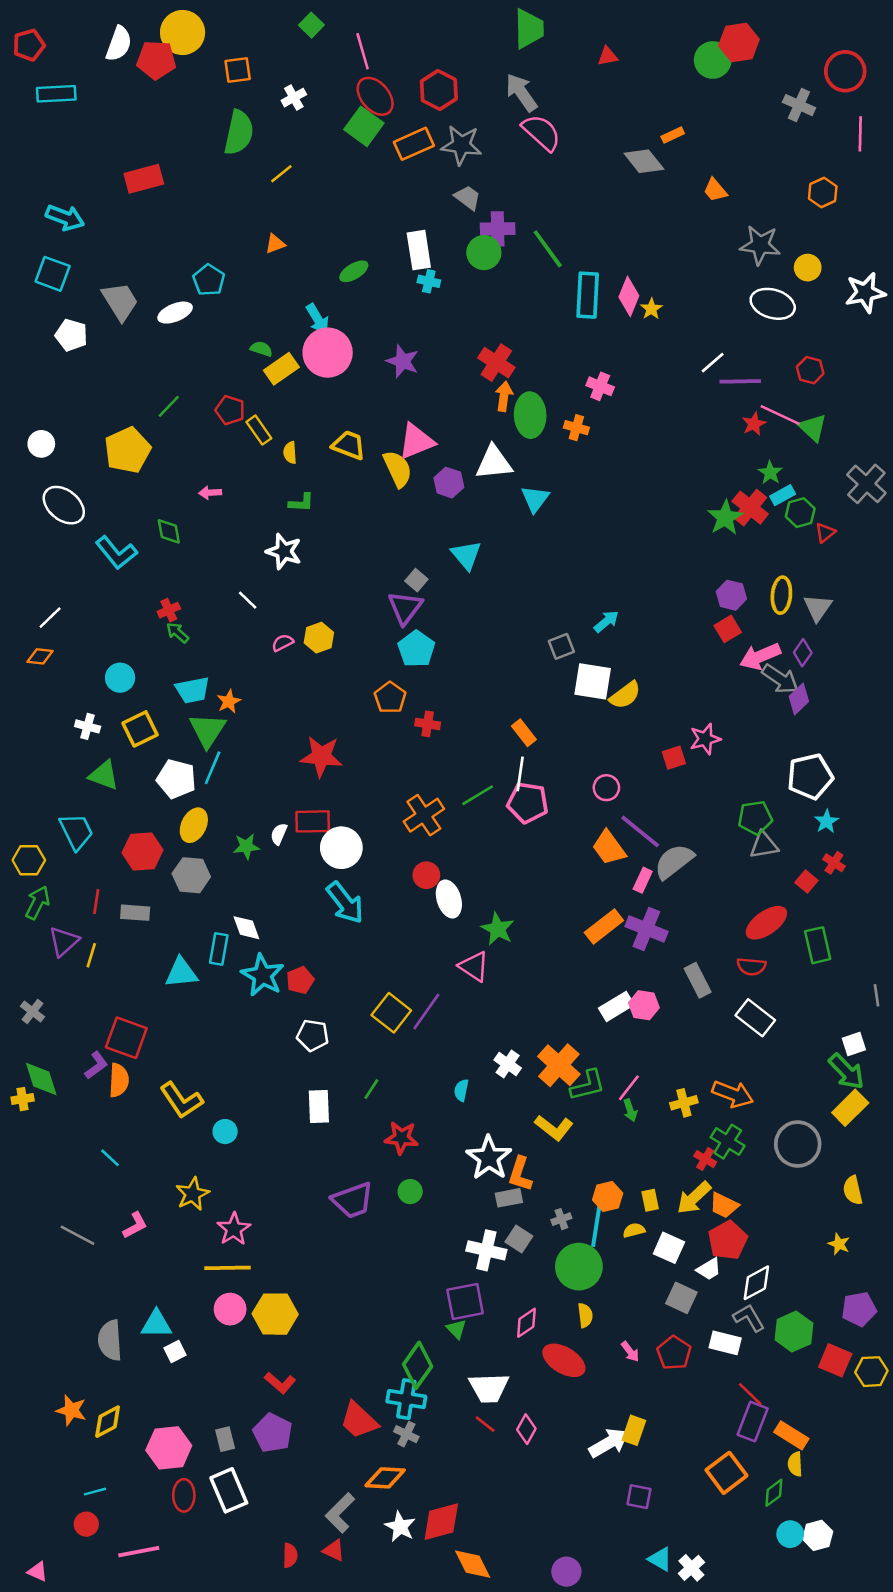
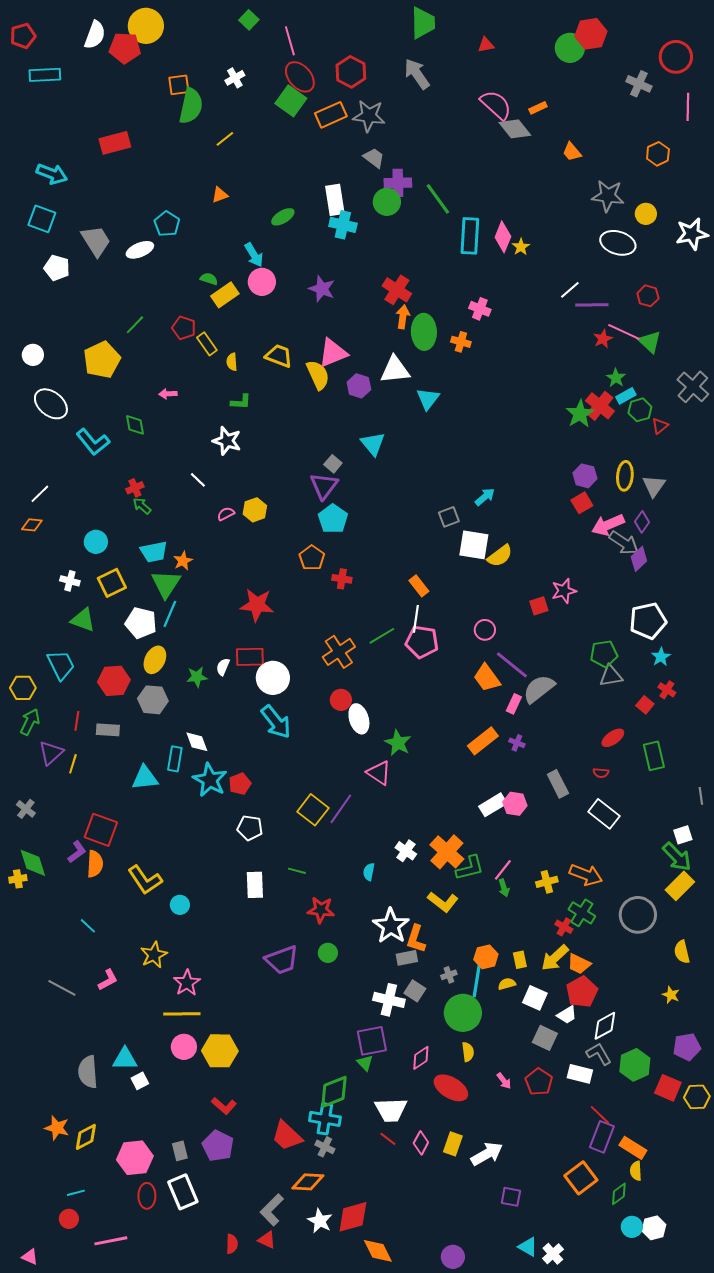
orange square: (238, 70) -> (179, 85), moved
pink semicircle: (541, 133) -> (496, 105), moved
cyan cross: (429, 281) -> (343, 225), size x1.5
pink circle: (328, 353) -> (262, 282), size x0.7
red ellipse: (766, 923) -> (613, 738), size x0.7
purple cross: (646, 929) -> (517, 743), size x0.5
red semicircle: (751, 966) -> (601, 773), size x0.7
green line: (371, 1089) -> (297, 871), turned 72
green diamond: (418, 1365) -> (334, 1092), turned 33
yellow rectangle: (634, 1430) -> (453, 1144), moved

